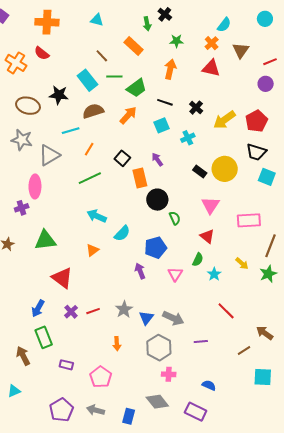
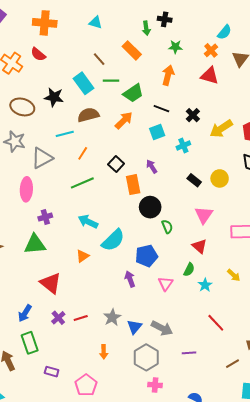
black cross: (165, 14) -> (165, 19), turned -32
yellow circle: (225, 169) -> (220, 178), size x0.7
purple cross: (22, 208) -> (45, 217), moved
cyan semicircle: (122, 233) -> (113, 240), size x1.4

